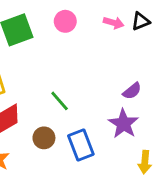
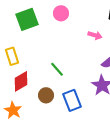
pink arrow: (114, 23) -> (95, 35), moved

